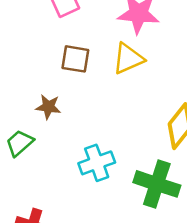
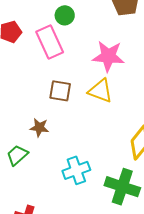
yellow triangle: (128, 59) -> (101, 91), turned 44

